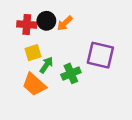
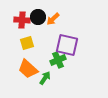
purple square: (100, 55) -> (67, 45), moved
green arrow: (46, 65) -> (45, 78), moved

